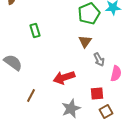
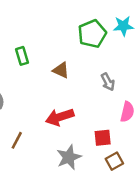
brown triangle: (85, 42) -> (61, 70), moved, turned -40
gray arrow: (99, 60) -> (108, 82), moved

